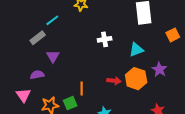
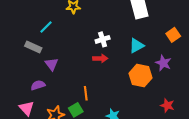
orange square: (173, 35) -> (173, 35), moved
gray rectangle: (38, 38) -> (33, 47), turned 70
red arrow: (114, 81) -> (100, 58), moved

